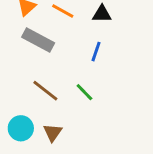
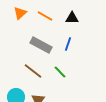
gray rectangle: (38, 40) -> (41, 45), moved

